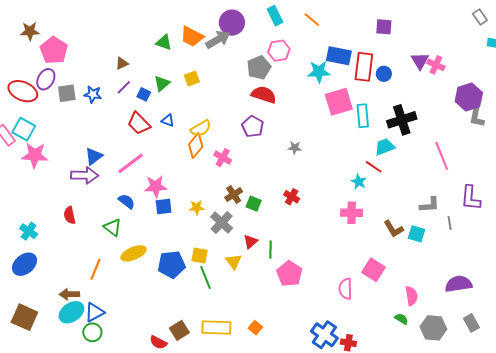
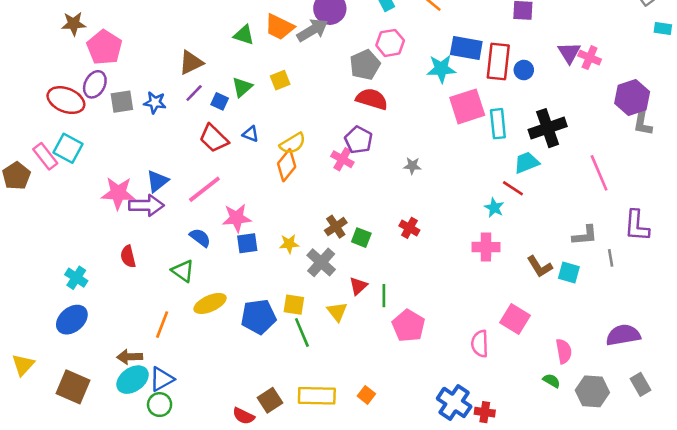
brown triangle: (122, 63) -> (191, 63), size x1.5
pink star: (35, 155) -> (118, 193), moved
pink cross: (223, 158) -> (342, 159), moved

